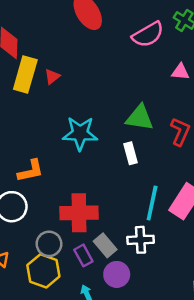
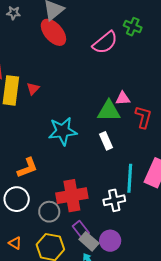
pink triangle: (180, 72) -> (123, 98), moved
white cross: (141, 240) -> (114, 200), moved
gray circle: (49, 244) -> (49, 212), moved
gray rectangle: (105, 245) -> (89, 241), moved

